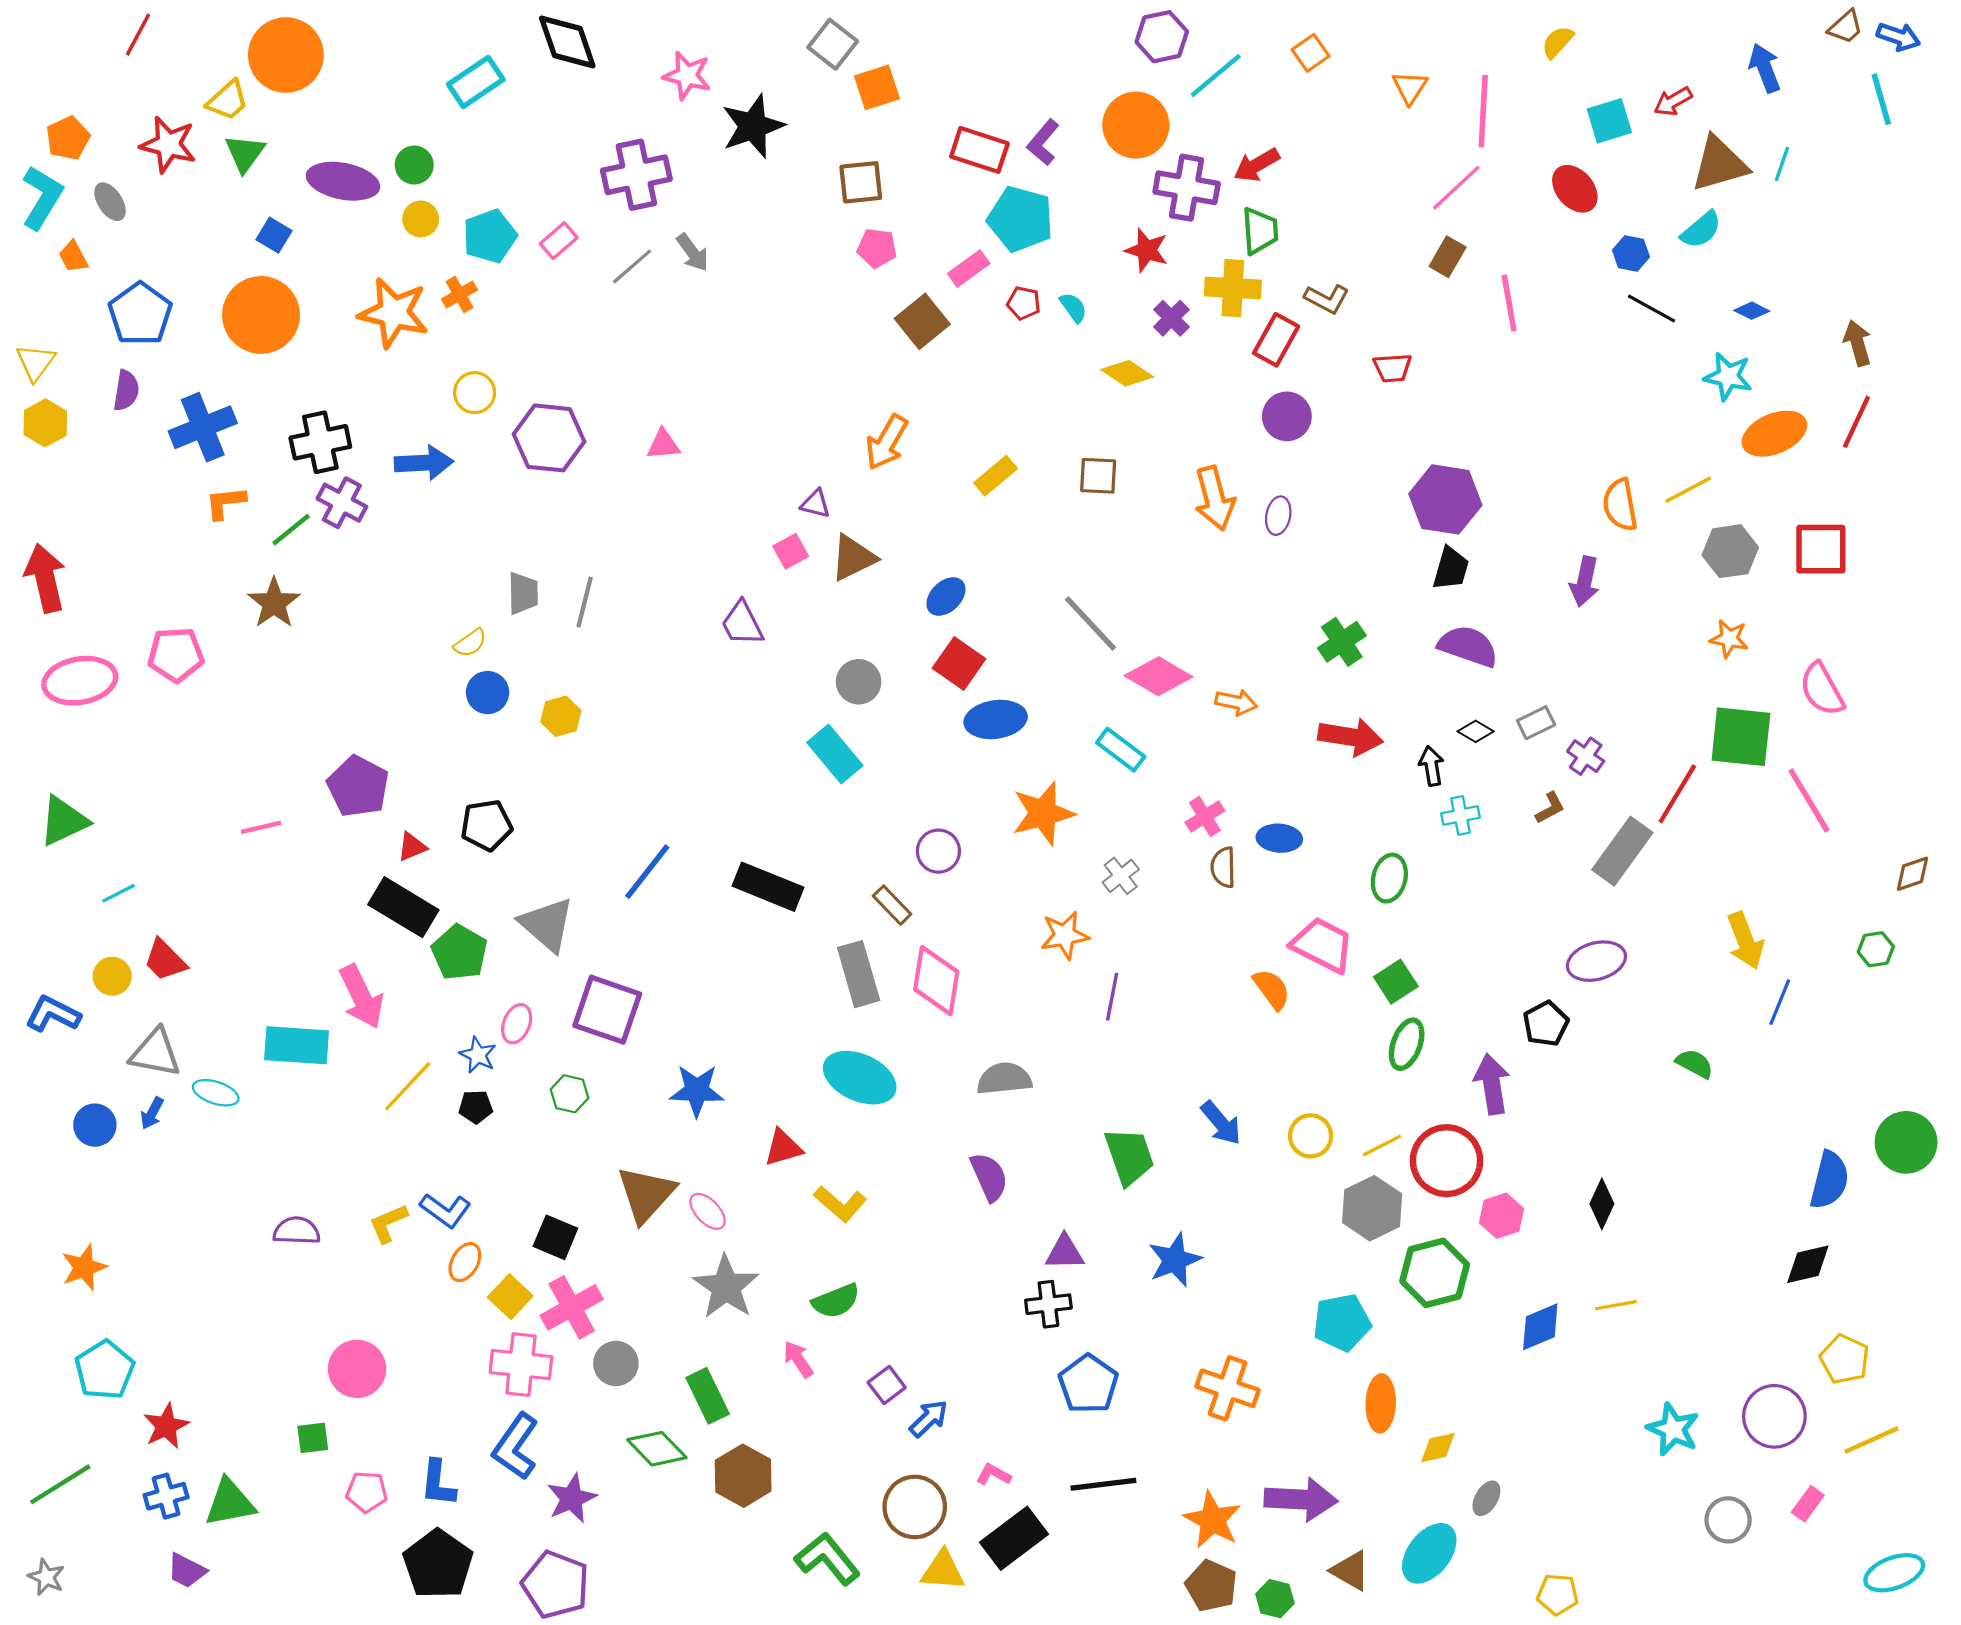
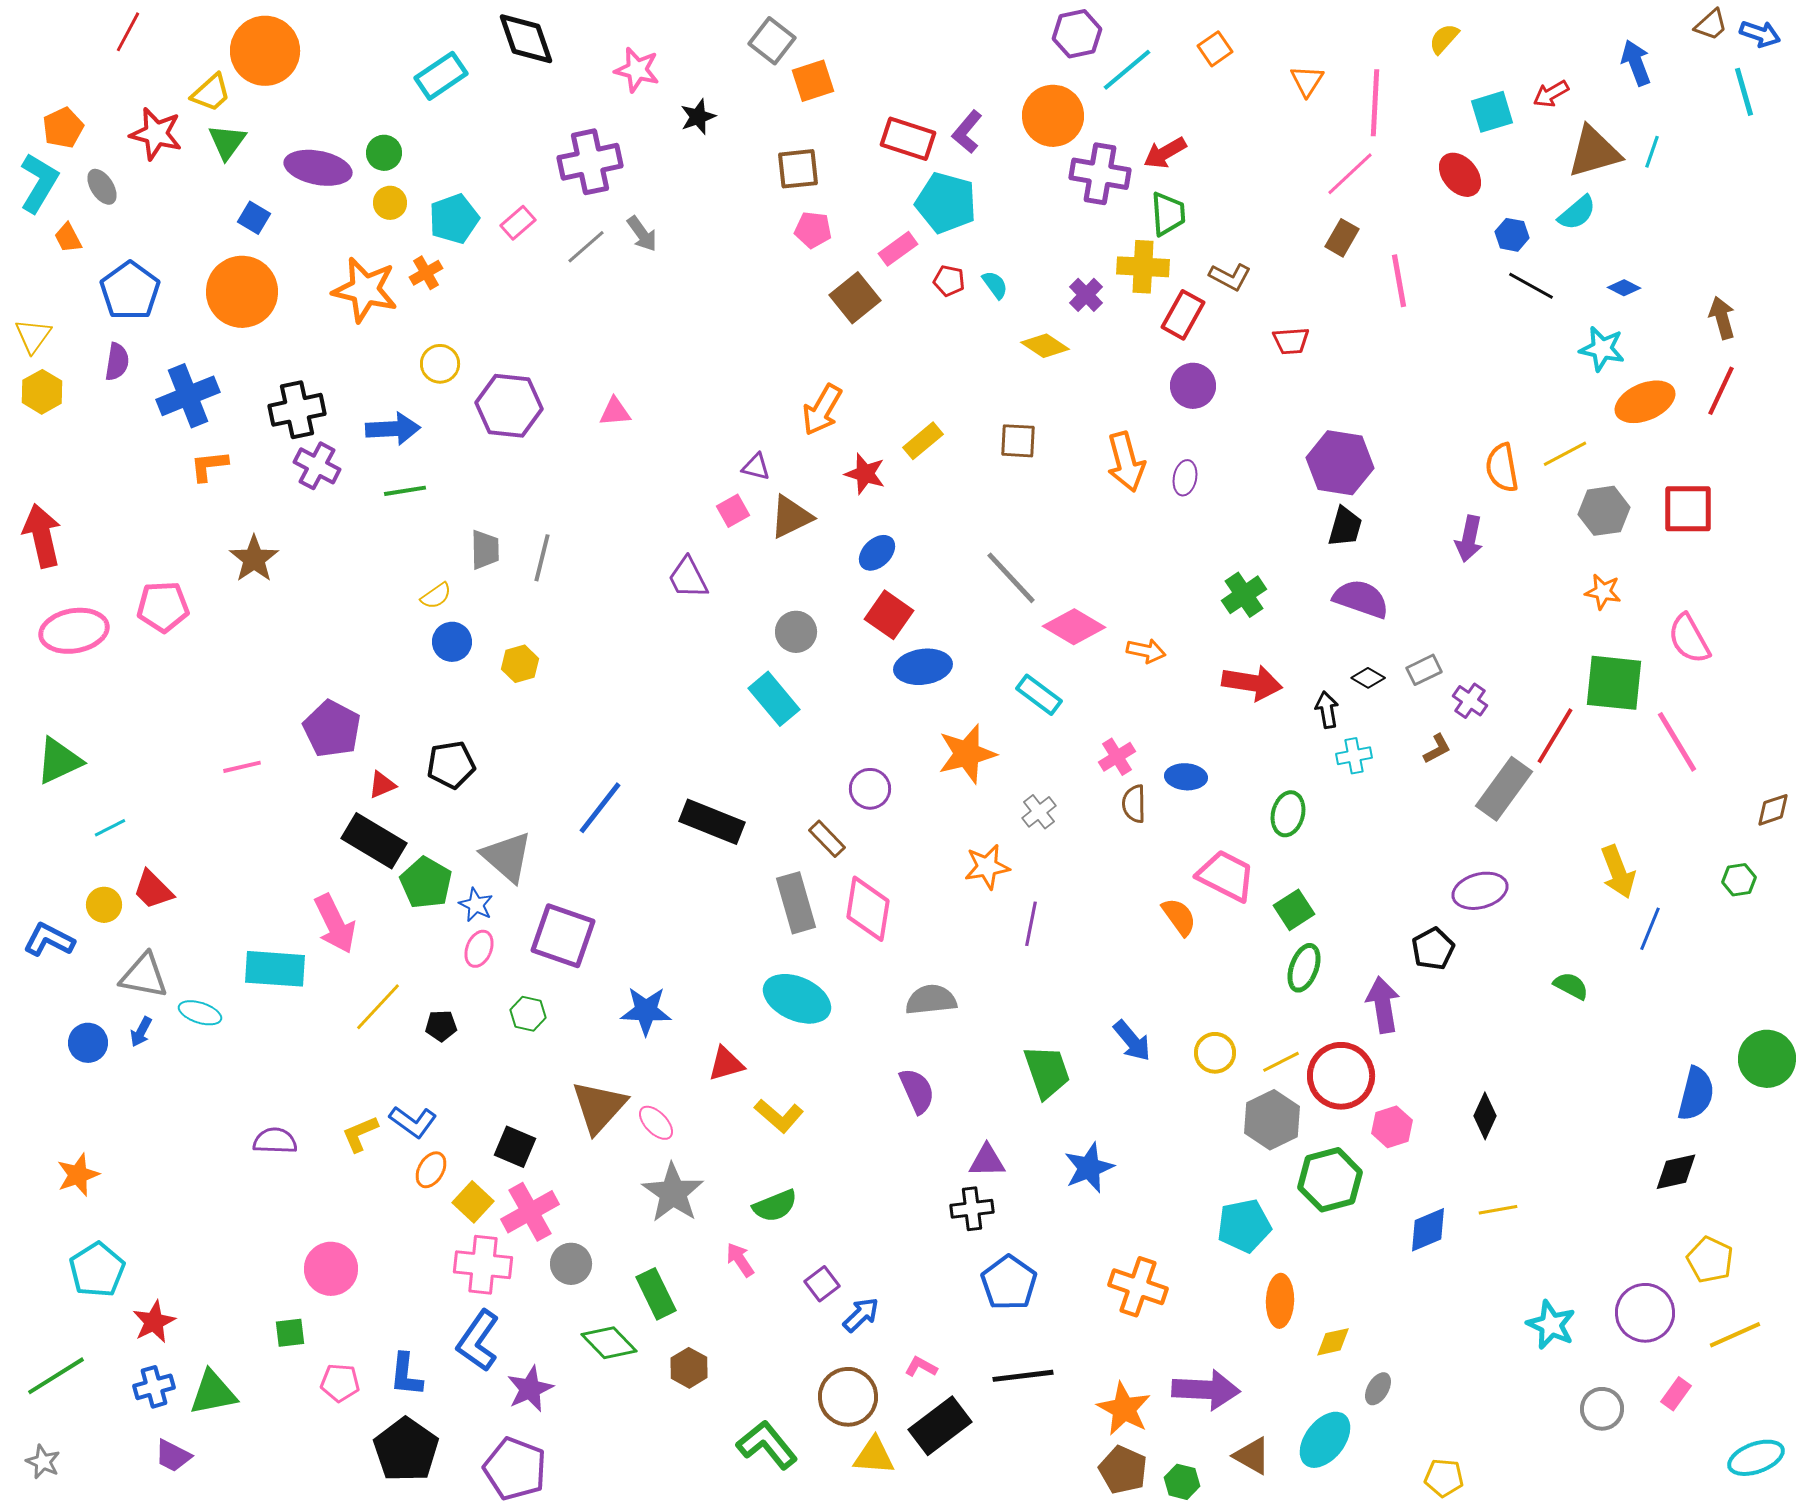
black star: (753, 126) -> (698, 117), size x0.6
red star: (1147, 250) -> (865, 474), moved
green line: (291, 530) -> (405, 491), moved, turned 30
blue star: (478, 1055) -> (476, 905), moved
brown hexagon: (743, 1476) -> (689, 1368), size x0.7

